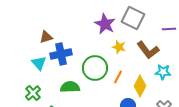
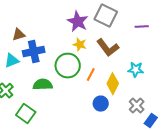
yellow star: (119, 47) -> (80, 45), moved
brown L-shape: (148, 50) -> (108, 48), moved
cyan triangle: (39, 63) -> (12, 61), turned 49

